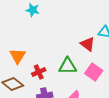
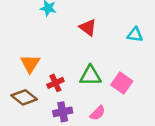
red triangle: (88, 44) -> (88, 27), moved

